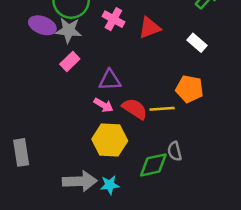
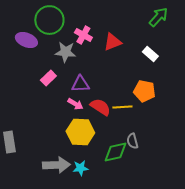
gray star: (69, 30) -> (65, 52), moved
pink rectangle: (70, 61) -> (48, 78), moved

